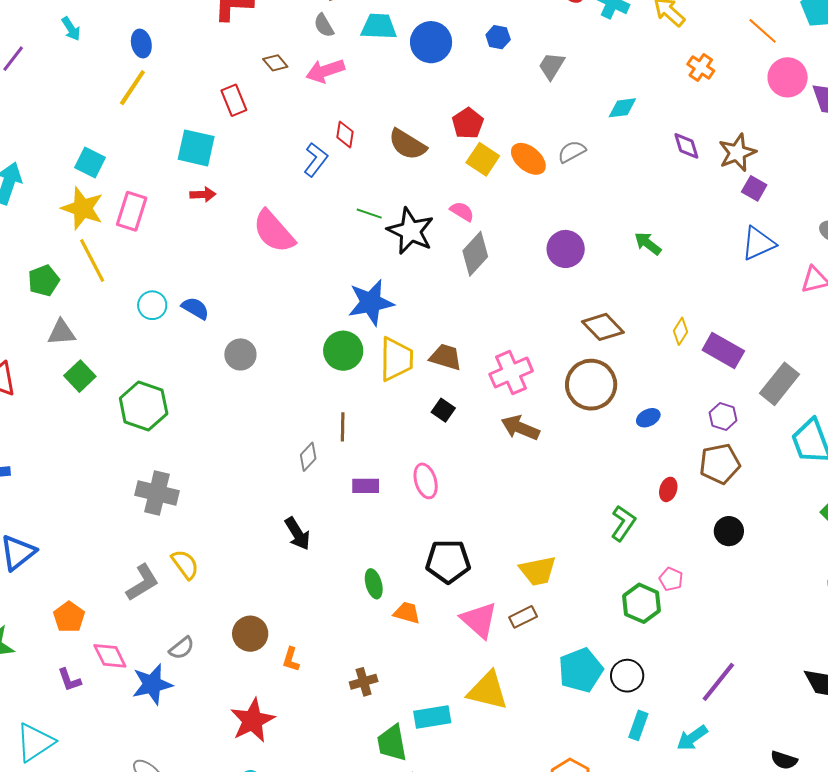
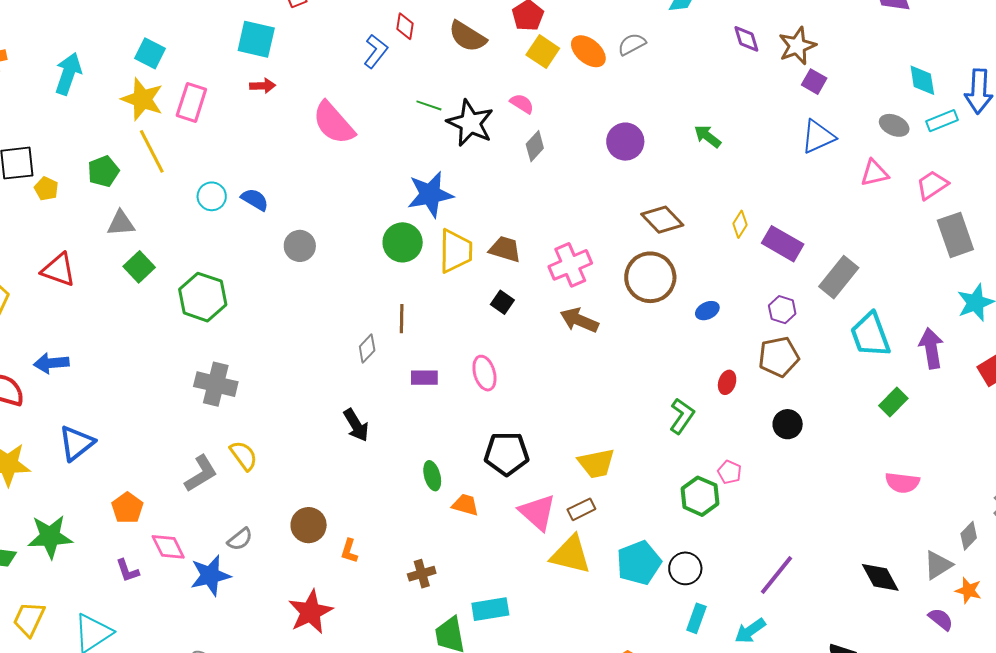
gray diamond: (475, 254) -> (535, 146), size x0.7
yellow triangle: (488, 691) -> (571, 555), moved

